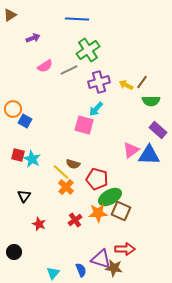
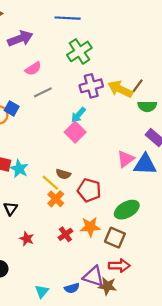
purple arrow: (33, 38) -> (20, 39), size x1.6
gray line: (69, 70) -> (43, 92), moved
yellow arrow: (126, 85) -> (120, 89), size x1.6
cyan arrow: (96, 109) -> (78, 115), moved
blue square: (25, 121) -> (12, 108), moved
pink square: (84, 125) -> (75, 132), turned 30
green ellipse: (110, 197) -> (127, 210), moved
brown square: (121, 211) -> (115, 238), moved
blue semicircle: (81, 270) -> (72, 288), turned 96

